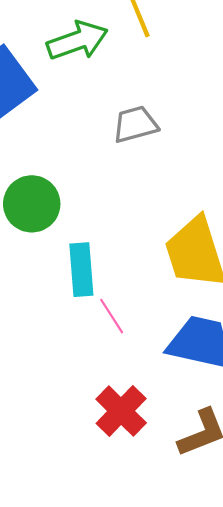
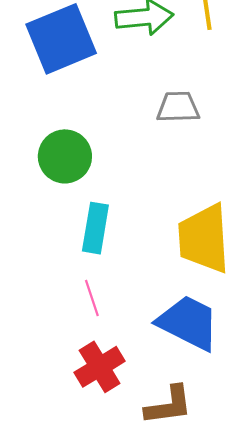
pink line: (112, 316) -> (92, 298), moved

